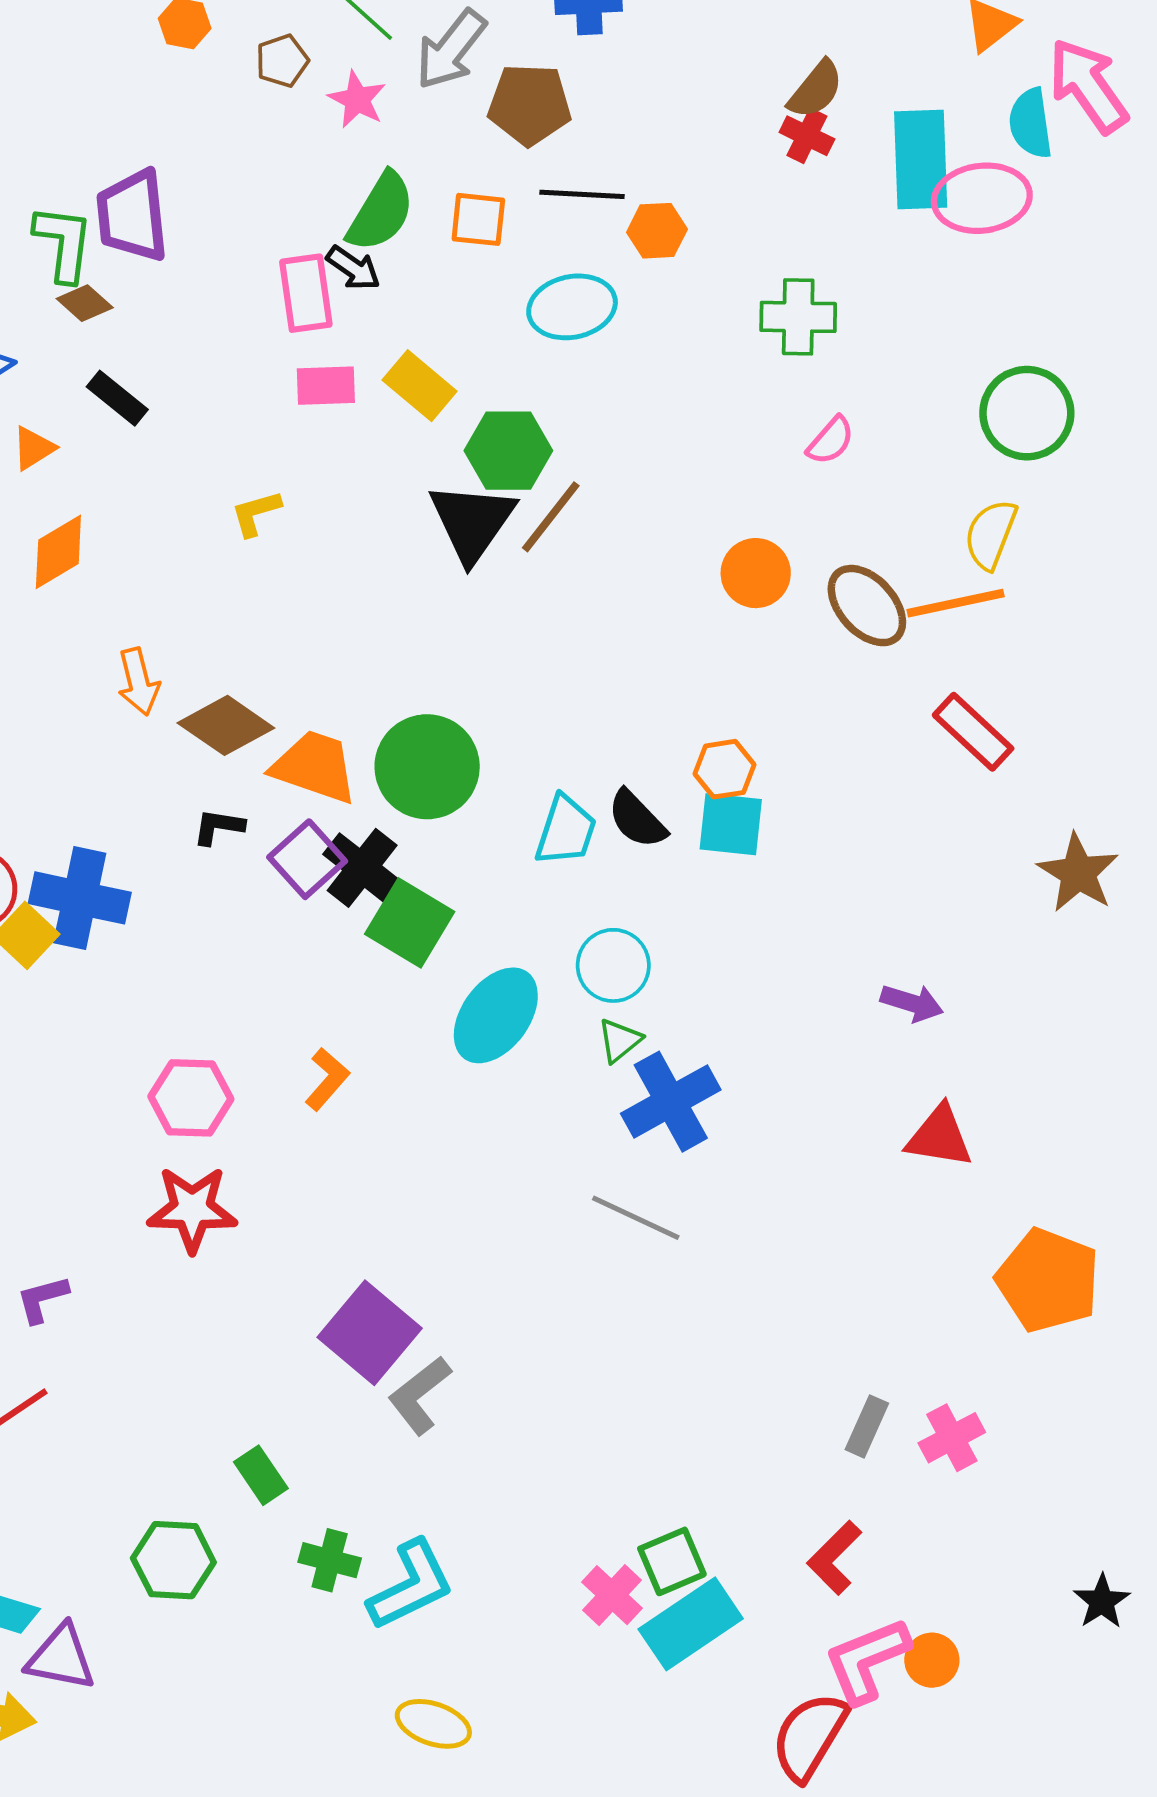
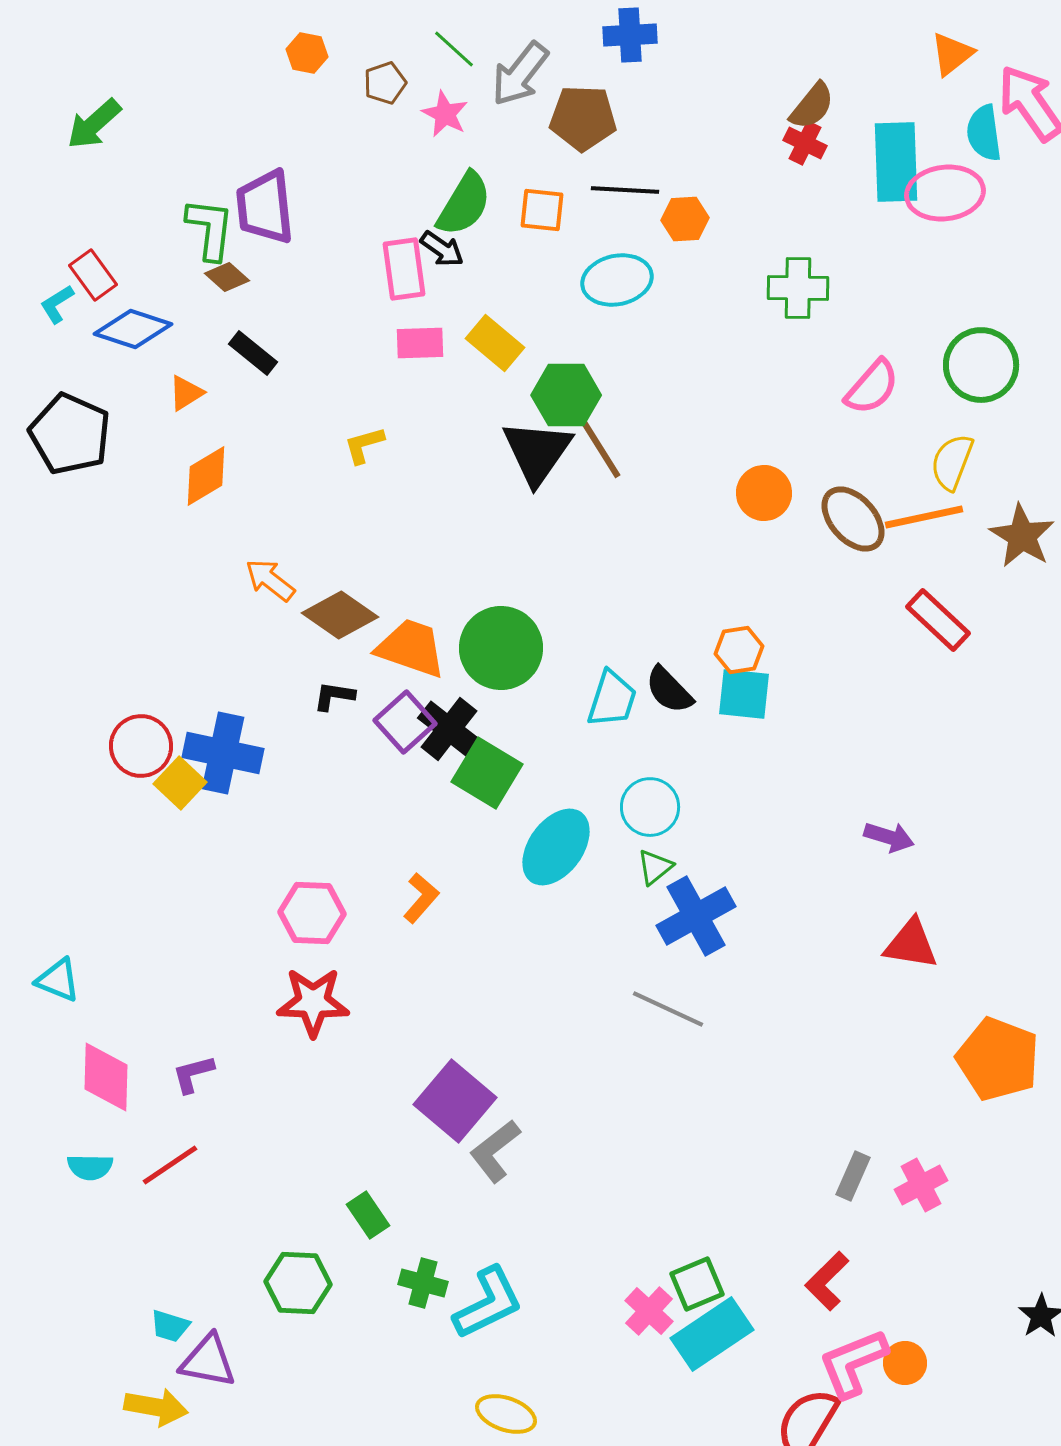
pink semicircle: (831, 441) -> (872, 387), moved, size x1.4
brown line: (551, 517) -> (600, 448), turned -70
orange arrow: (138, 682) -> (270, 580), turned 142
brown star: (1078, 873) -> (1022, 536), moved

